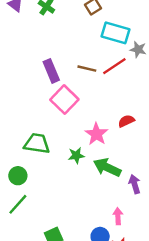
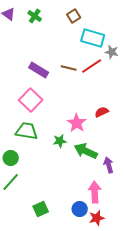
purple rectangle: (51, 71) -> (39, 70), turned -36
pink square: (64, 100) -> (31, 100), moved
pink arrow: (118, 216) -> (95, 192), size x1.5

